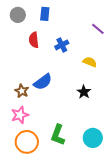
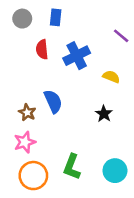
blue cross: (62, 45) -> (77, 56), size x1.5
blue semicircle: (43, 82) -> (53, 101), turned -78

